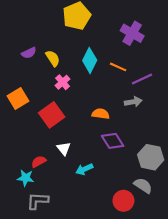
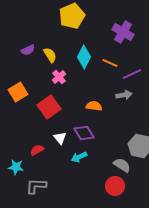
purple diamond: (113, 141) -> (84, 133), moved
cyan star: (26, 178) -> (16, 167), moved
gray semicircle: (143, 186) -> (122, 165), moved

